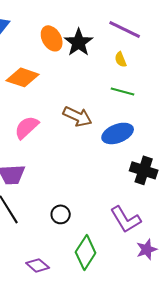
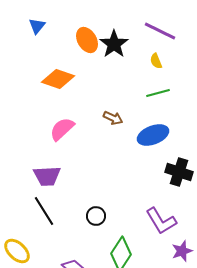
green line: (123, 91) -> (158, 93), turned -30
brown arrow: (78, 116) -> (113, 118), size x0.7

